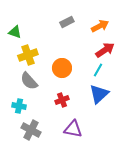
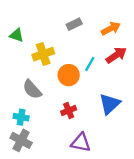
yellow cross: (28, 55) -> (43, 54), moved
cyan line: (98, 70) -> (90, 64), moved
gray cross: (31, 130) -> (21, 140), moved

